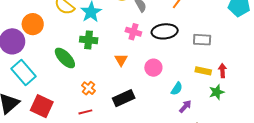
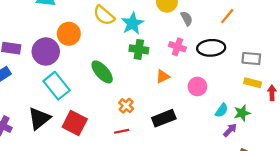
green cross: (89, 40) -> (139, 49), moved
orange triangle: (121, 60) -> (163, 77), turned 32
yellow rectangle: (203, 71) -> (253, 83), moved
green star: (217, 92) -> (242, 113), moved

